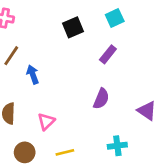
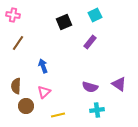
blue arrow: (33, 74) -> (43, 66), moved
purple semicircle: (101, 99) -> (90, 87), moved, turned 84
brown circle: (25, 152) -> (26, 106), moved

